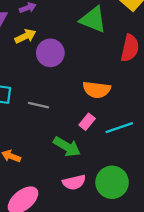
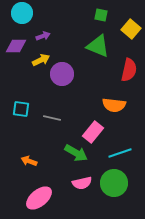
orange semicircle: (97, 90) -> (114, 105), moved
pink rectangle: (87, 122) -> (93, 132), size x1.5
cyan line: (119, 128) -> (120, 153), moved

